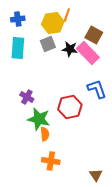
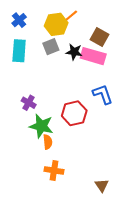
orange line: (67, 15) -> (71, 16), turned 32
blue cross: (18, 19) -> (19, 20), turned -32
pink rectangle: (88, 53) -> (93, 56), turned -30

